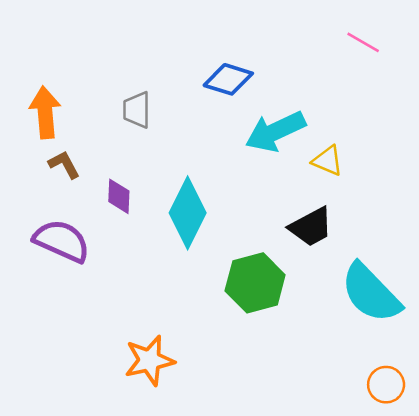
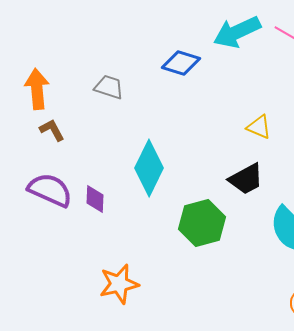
gray trapezoid: (137, 110) -> (109, 87), turned 108
cyan arrow: (275, 131) -> (237, 32), moved
purple diamond: (119, 196) -> (95, 199), moved

